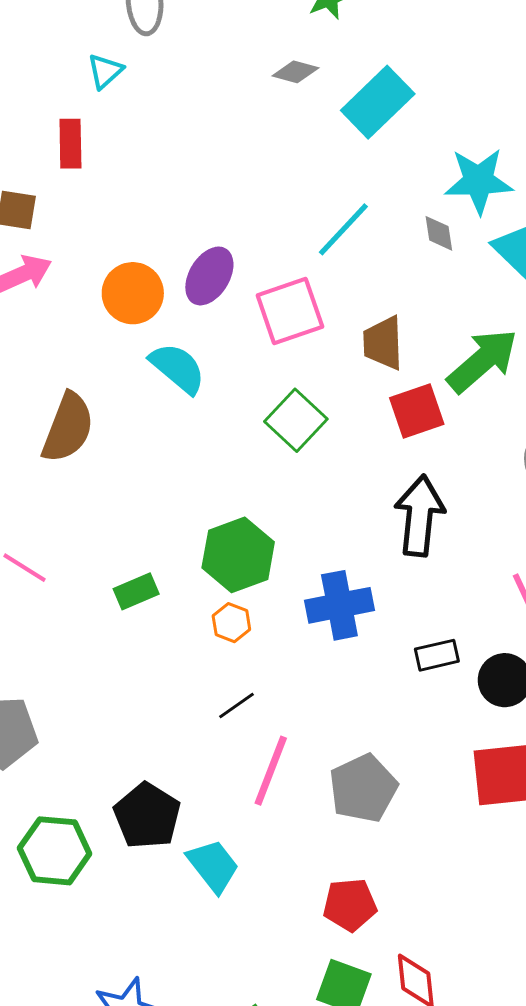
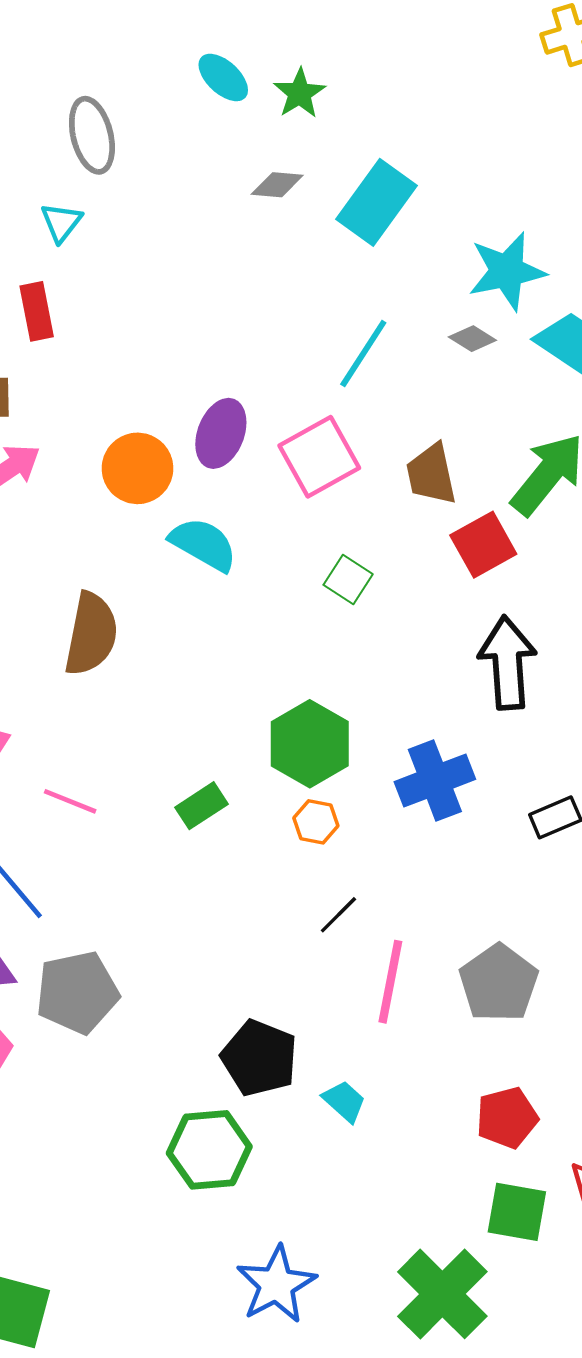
gray diamond: (439, 233) -> (472, 339), turned -39
green square: (296, 420) -> (348, 579), size x0.7
green hexagon: (55, 851) -> (209, 1150), moved
cyan trapezoid: (213, 866) -> (344, 1101), size x0.7

